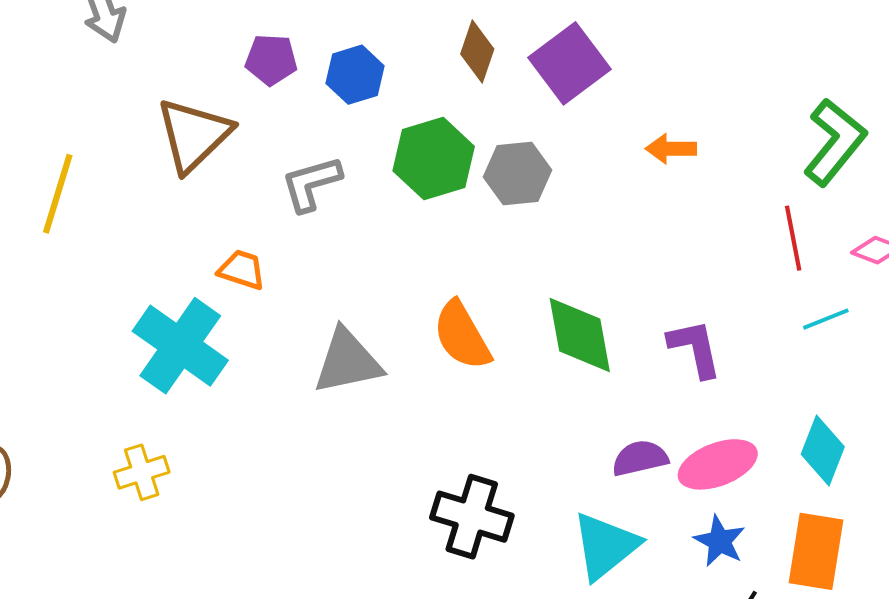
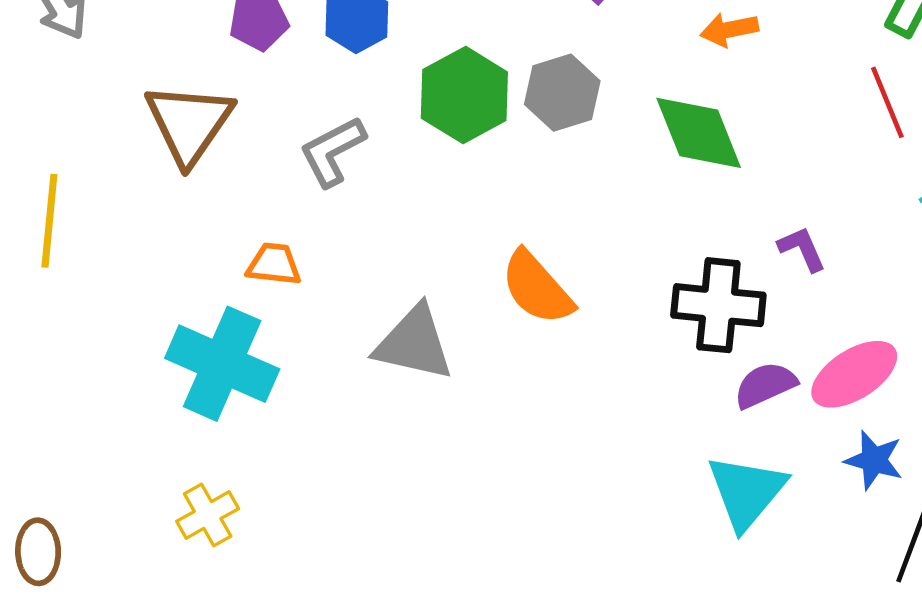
green diamond: (580, 335) -> (699, 133), moved
purple L-shape: (695, 348) -> (802, 249), size x0.7
gray triangle: (348, 362) -> (414, 343), turned 36
black cross: (472, 517) -> (718, 305), moved

